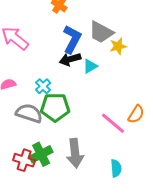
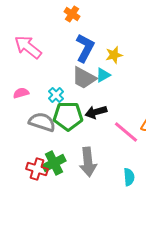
gray trapezoid: (101, 32) -> (84, 78), moved
yellow star: (118, 46) -> (114, 55), moved
black arrow: (70, 59) -> (96, 112), moved

